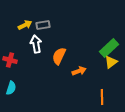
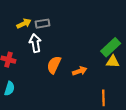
orange semicircle: (59, 56) -> (54, 65), moved
yellow triangle: (111, 62) -> (113, 62), turned 40

